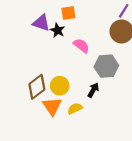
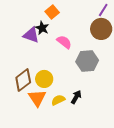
orange square: (68, 13) -> (52, 12), turned -32
purple triangle: (41, 23) -> (31, 35), moved
black arrow: (93, 90) -> (76, 97), moved

